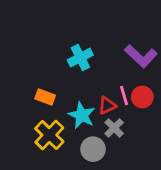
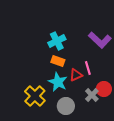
orange rectangle: (45, 97) -> (58, 61), moved
red circle: (142, 97) -> (104, 89), moved
gray cross: (114, 128) -> (92, 95), moved

